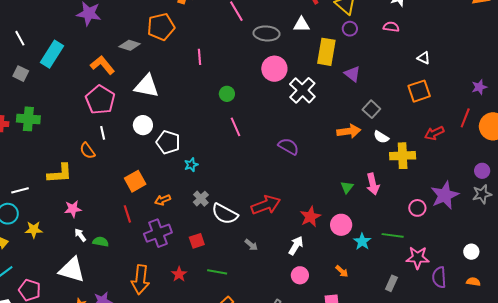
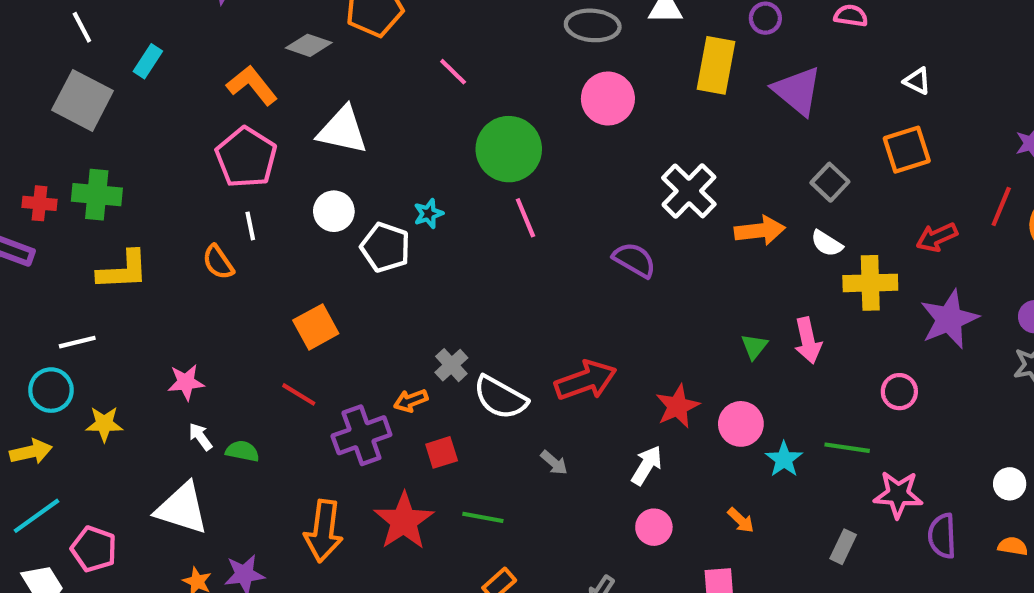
cyan rectangle: (52, 54) -> (148, 61), size x0.6
pink line: (199, 57) -> (453, 72), turned -42
gray square: (21, 74) -> (83, 100), size x1.8
purple triangle: (352, 74) -> (797, 91), moved, size x1.5
white cross: (302, 90) -> (689, 191), moved
green circle: (227, 94) -> (509, 149), size x2.0
gray square: (371, 109) -> (830, 182), moved
cyan star: (191, 165) -> (428, 214), moved
yellow L-shape: (60, 174) -> (123, 270), moved
purple star: (445, 195) -> (949, 319), moved
orange arrow: (163, 200) -> (411, 401), moved
red line: (127, 214) -> (299, 394), turned -42
red star: (179, 274) -> (404, 521), size x1.8

